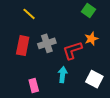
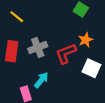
cyan arrow: (63, 75) -> (41, 80), moved, turned 35
white square: (94, 79) -> (91, 68), moved

